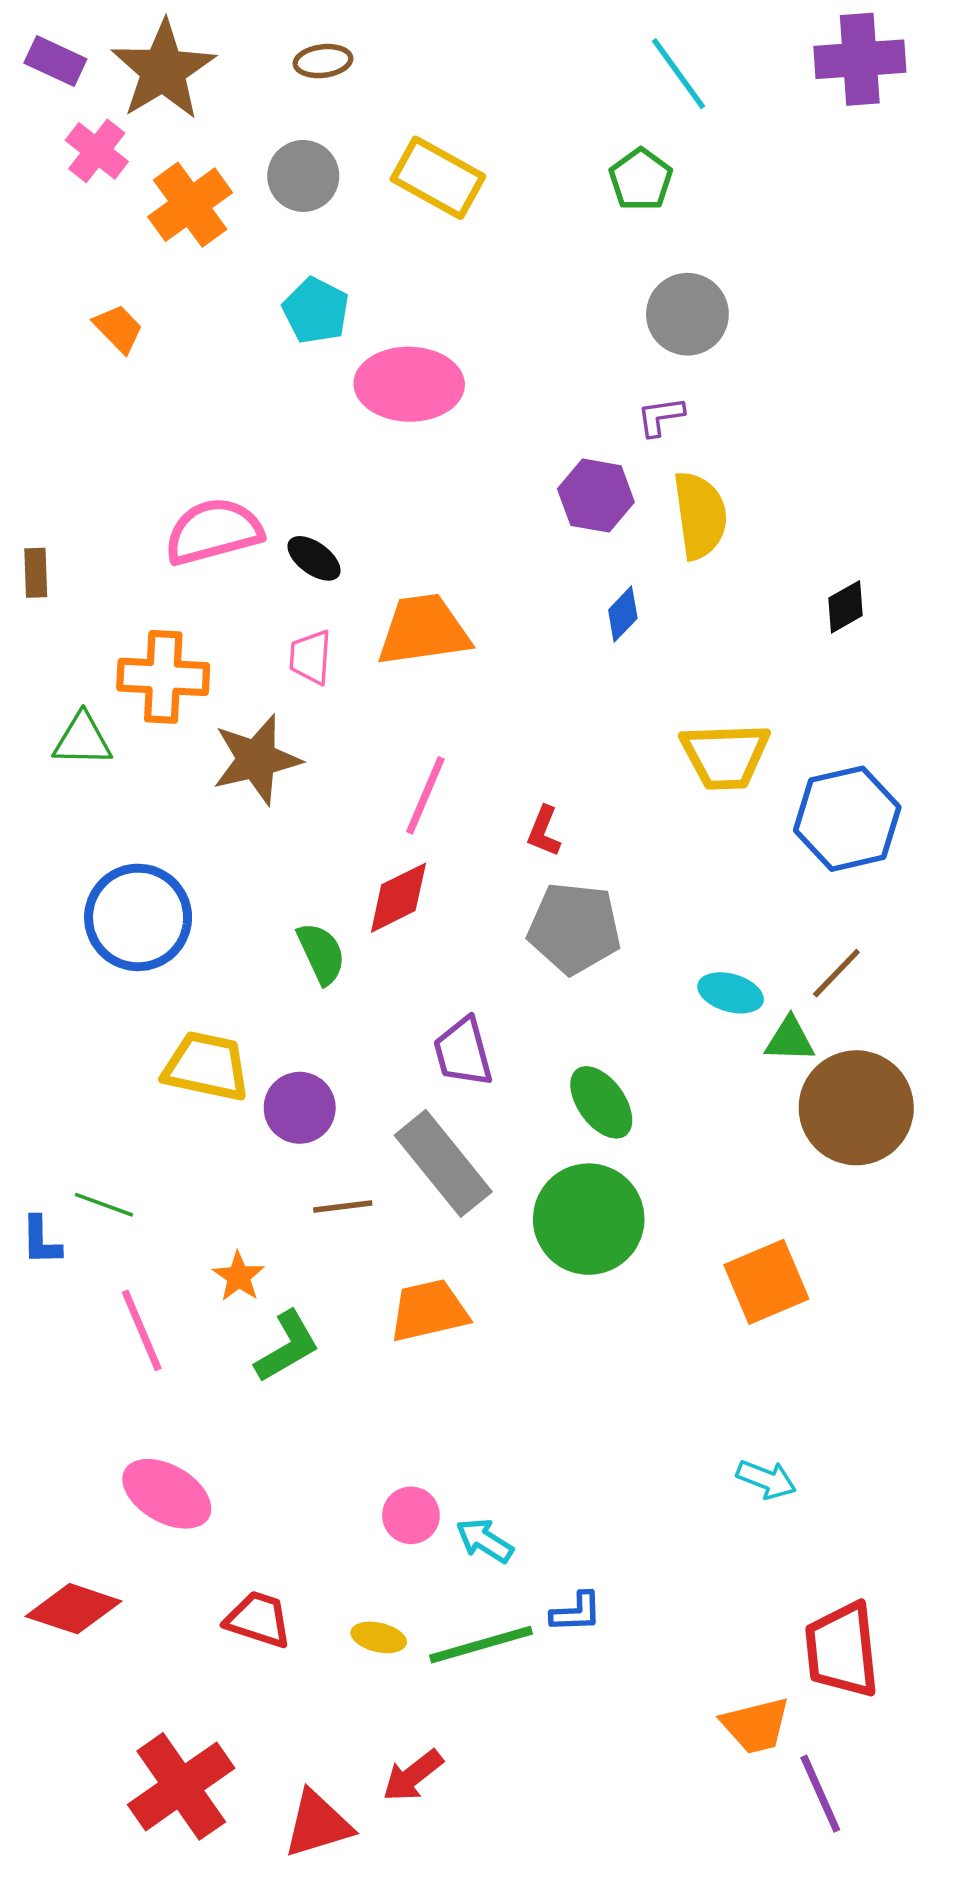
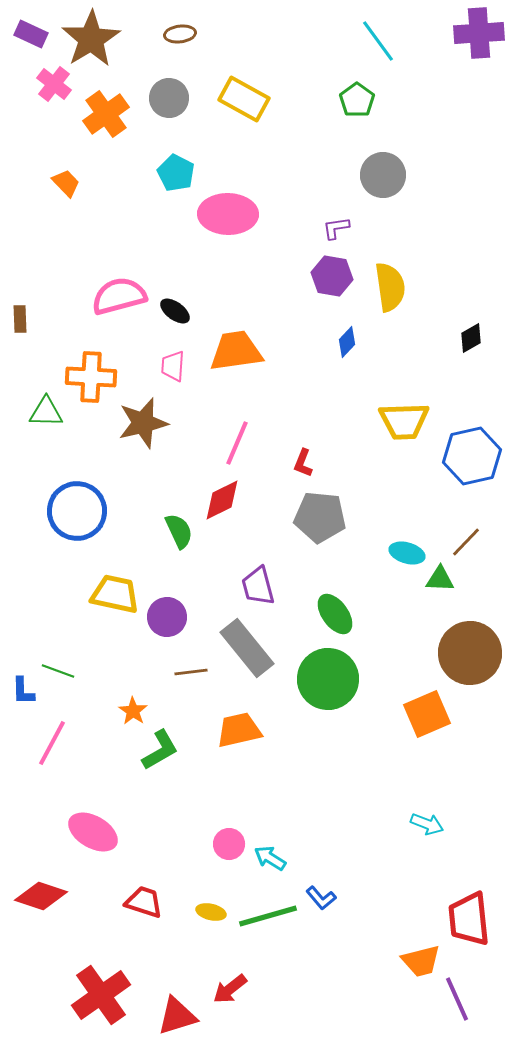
purple L-shape: (661, 417) -> (336, 228), moved
brown circle: (856, 1108) -> (470, 653), moved
pink line: (142, 1330) -> (52, 743), moved, turned 51
blue L-shape: (576, 1612) -> (321, 898), turned 52

